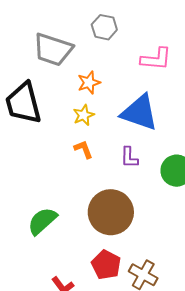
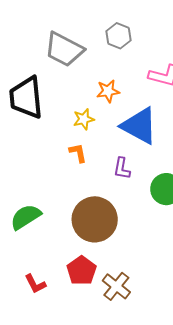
orange star: (89, 83) -> (108, 91), moved

